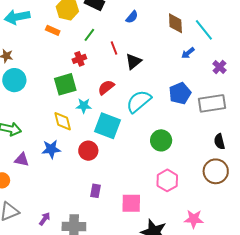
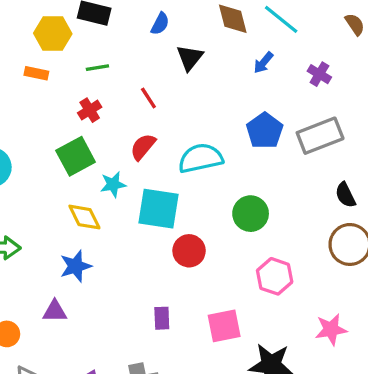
green line: (89, 35) -> (97, 68), turned 56
red line: (114, 48) -> (148, 98), moved
black triangle: (133, 61) -> (190, 58), moved
cyan semicircle: (139, 101) -> (201, 158), turned 40
red circle: (88, 151) -> (189, 251), moved
purple triangle: (22, 160) -> (55, 311), moved

